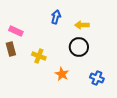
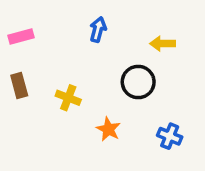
yellow arrow: (82, 25) -> (163, 44), moved
pink rectangle: (16, 31) -> (21, 37), moved, turned -40

